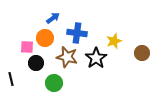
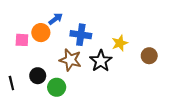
orange circle: (45, 38) -> (41, 33), moved
pink square: (27, 47) -> (22, 40), moved
black circle: (36, 63) -> (38, 76), moved

